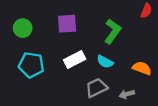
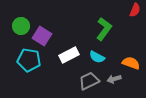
purple square: (67, 24) -> (42, 36), moved, turned 36
gray arrow: (127, 94) -> (114, 79), moved

